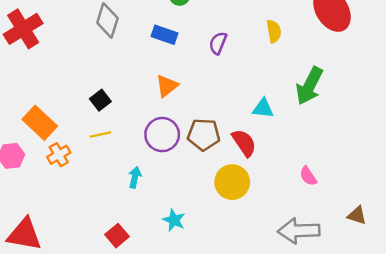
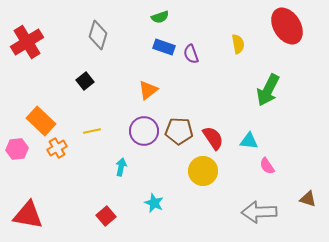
blue rectangle: (165, 35) -> (164, 47), moved
purple semicircle: (218, 43) -> (191, 54), turned -42
black square: (100, 100) -> (85, 81), moved
cyan triangle: (263, 108) -> (249, 141), moved

